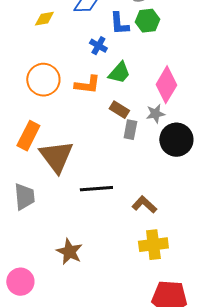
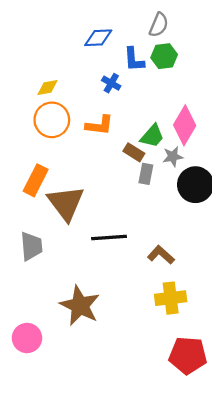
yellow diamond: (44, 19) -> (48, 87), moved
green trapezoid: (119, 73) -> (152, 136), moved
brown star: (69, 252) -> (80, 306), size x1.4

